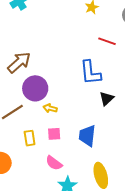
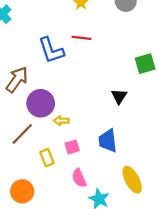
red line: (107, 41) -> (82, 38), moved
blue L-shape: (90, 73) -> (51, 50), moved
pink semicircle: (54, 163) -> (79, 178), turned 42

